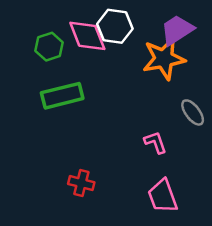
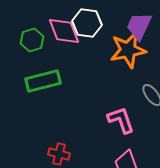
purple trapezoid: (177, 30) -> (139, 26), turned -32
pink L-shape: (156, 142) -> (121, 120), size x1.4

